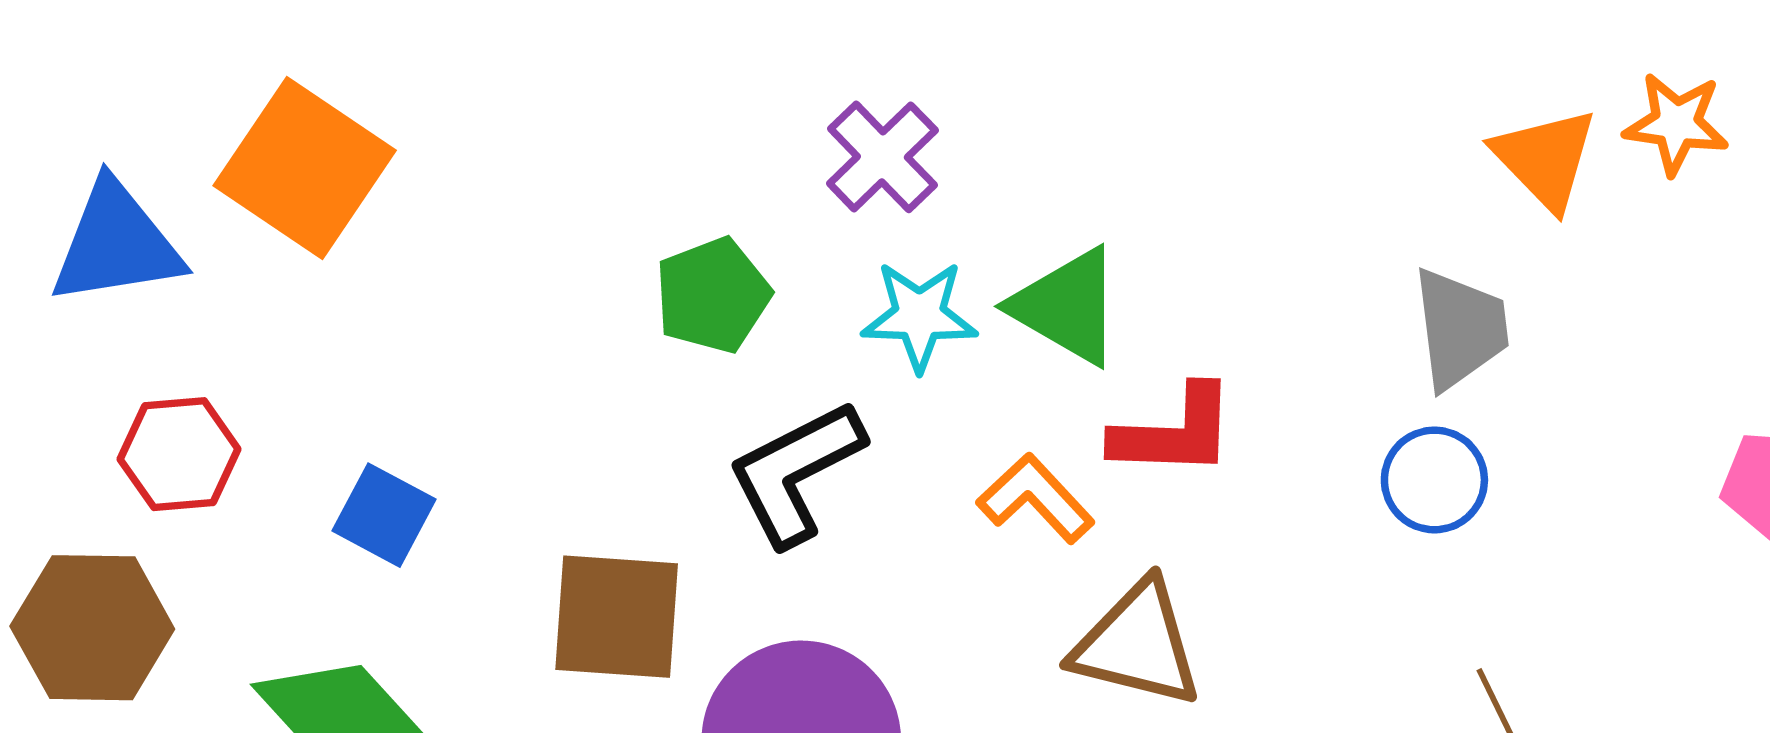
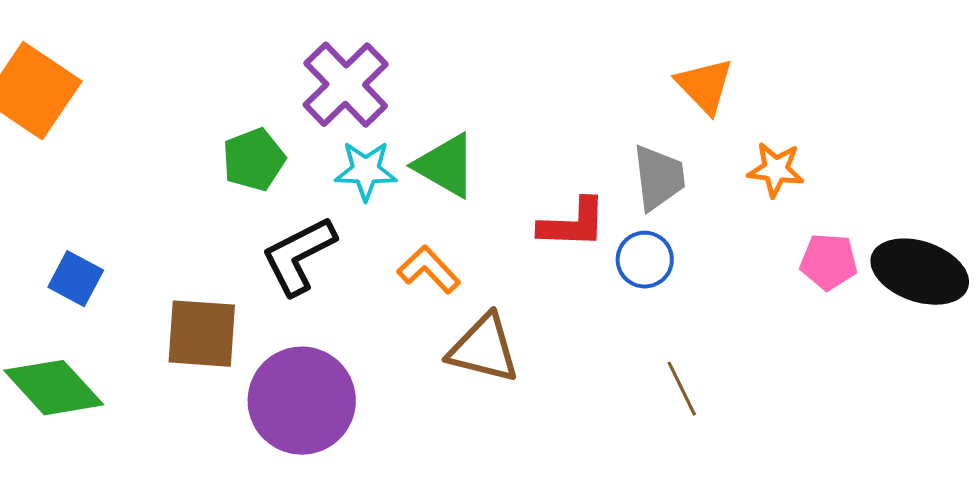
orange star: (1676, 124) -> (776, 170), moved
purple cross: (882, 157) -> (346, 85), size x1.4
red L-shape: (1174, 432) -> (573, 224), moved

